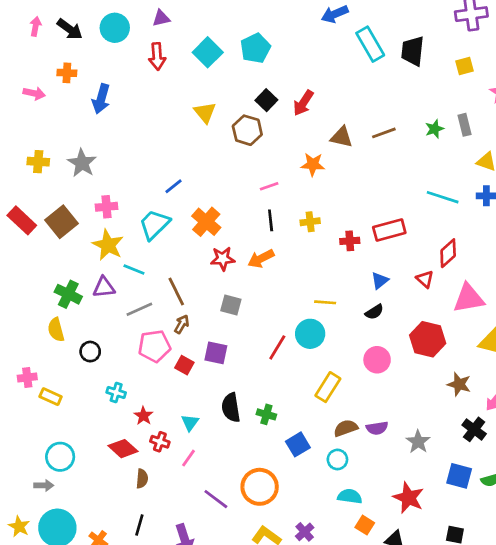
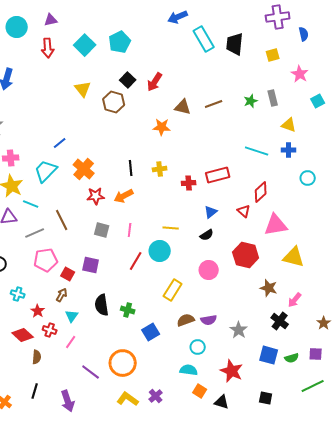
pink line: (269, 186) -> (130, 230), moved, turned -64
brown arrow: (182, 324) -> (62, 295), moved
cyan circle: (337, 459) -> (198, 347), moved

